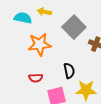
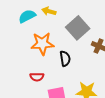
cyan semicircle: (23, 18) -> (27, 16), turned -42
black semicircle: (69, 71) -> (65, 59), moved

